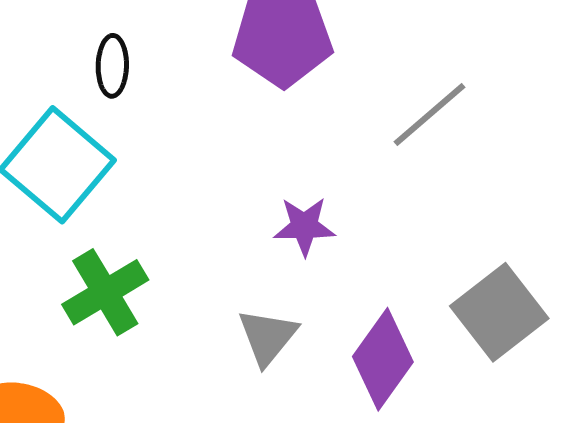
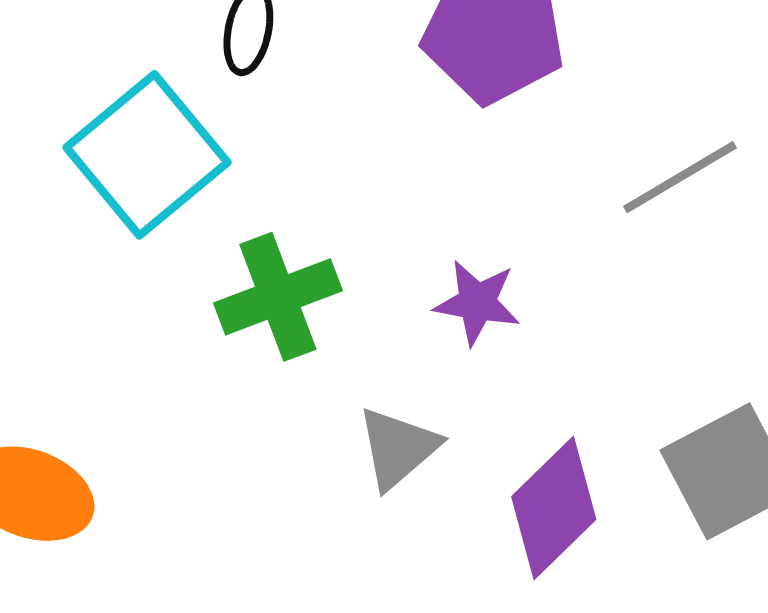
green cross: (105, 292) -> (278, 297), moved

